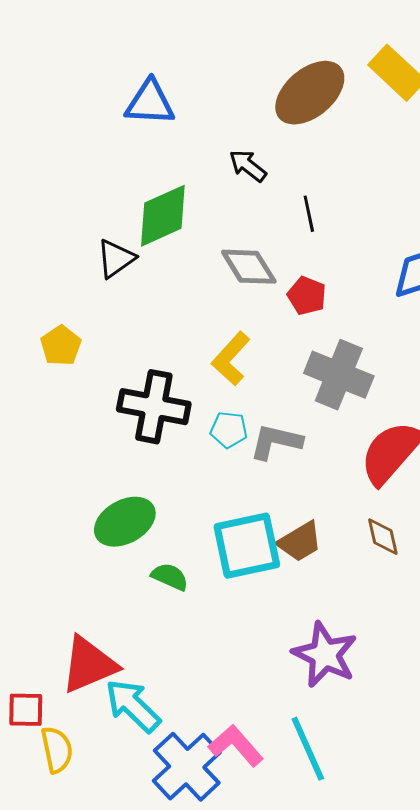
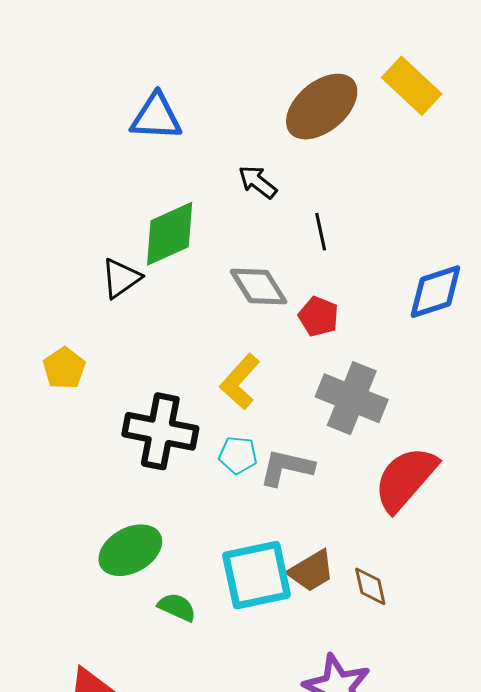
brown diamond: (383, 537) -> (370, 586), moved

